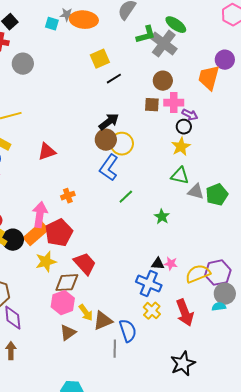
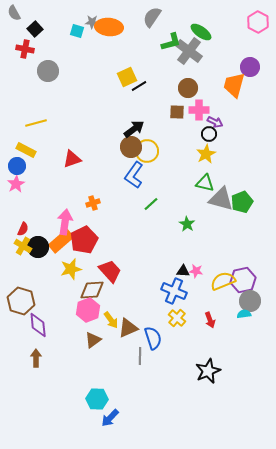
yellow square: (100, 59) -> (127, 77), moved
gray triangle: (196, 192) -> (221, 199), size x1.5
red arrow: (185, 313) -> (210, 320), size x0.6

